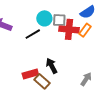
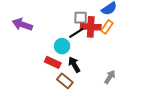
cyan circle: (44, 18) -> (62, 46), moved
black line: (33, 34) -> (76, 33), moved
red rectangle: (30, 74) -> (53, 62), moved, turned 42

